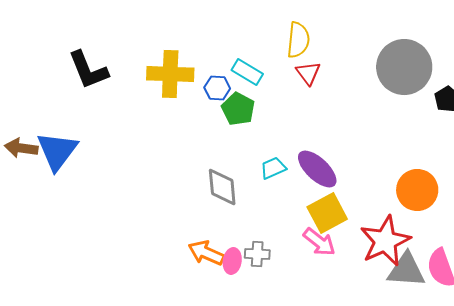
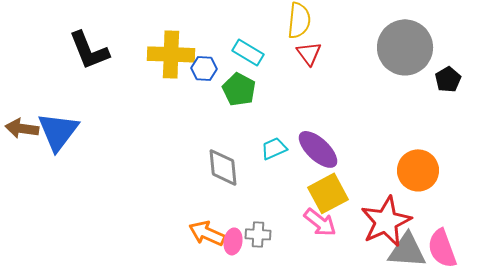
blue hexagon: (217, 88) -> (204, 68), moved

